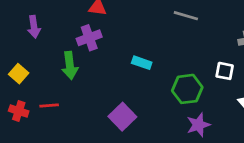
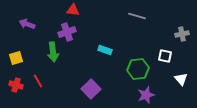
purple arrow: (34, 27) -> (27, 24), turned 119
yellow square: (19, 74) -> (16, 58), turned 32
red line: (49, 105) -> (38, 81), turned 64

